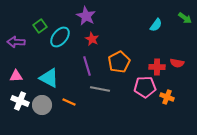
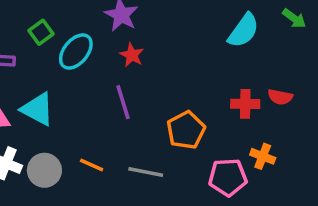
cyan semicircle: (156, 25) -> (243, 31), size x1.5
orange pentagon: (119, 62) -> (186, 130), moved
cyan triangle: (49, 78) -> (37, 109), moved
pink pentagon: (145, 87) -> (228, 177), moved
gray line: (100, 89) -> (146, 172), moved

